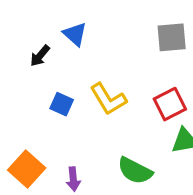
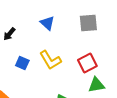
blue triangle: (75, 34) -> (47, 23), moved

